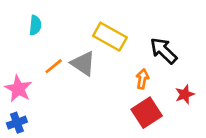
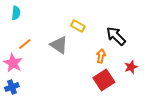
cyan semicircle: (35, 25) -> (16, 13), moved
yellow rectangle: (110, 37) -> (78, 26), size x0.6
orange line: (54, 66) -> (25, 44), moved

